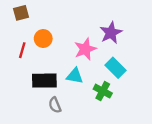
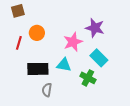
purple star: (111, 33) -> (95, 28), turned -30
gray semicircle: (55, 105) -> (47, 90), turned 32

